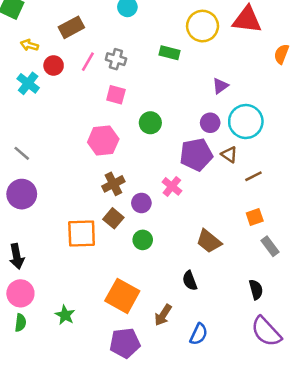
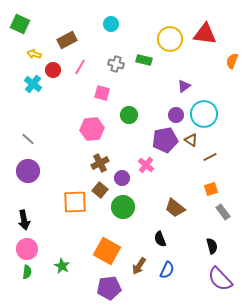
gray cross: (116, 59) -> (116, 64), moved
green circle: (143, 240) -> (123, 207), size x1.5
blue semicircle: (199, 334) -> (167, 270), moved

